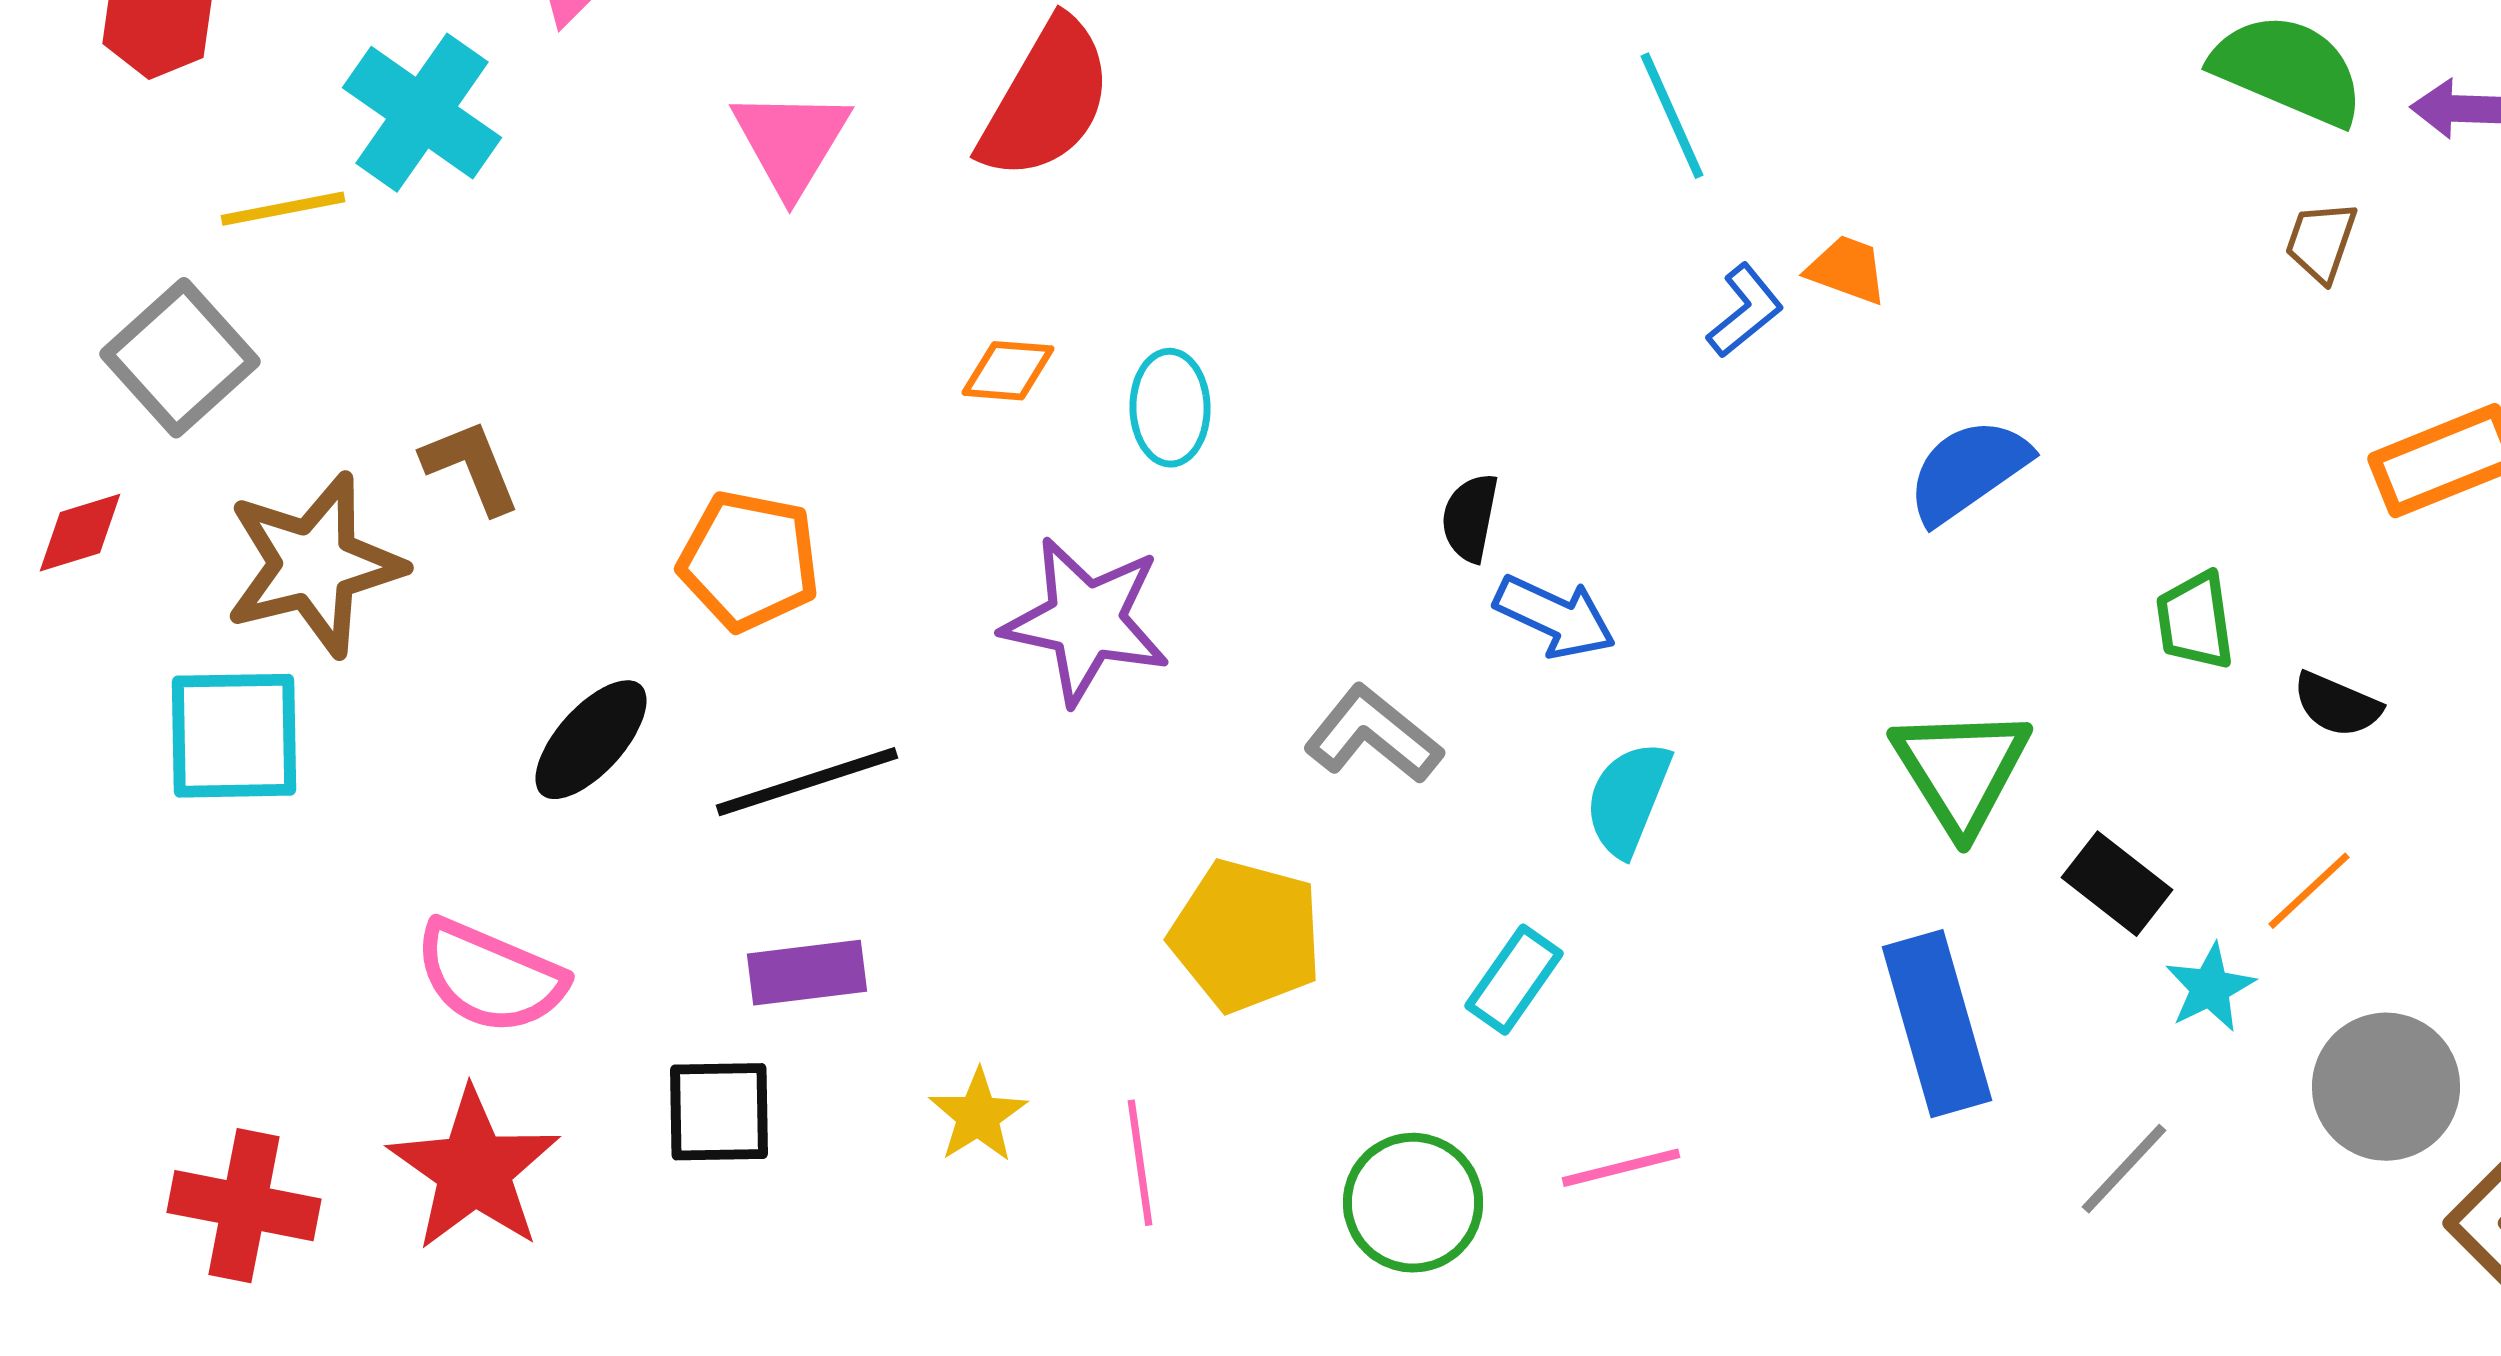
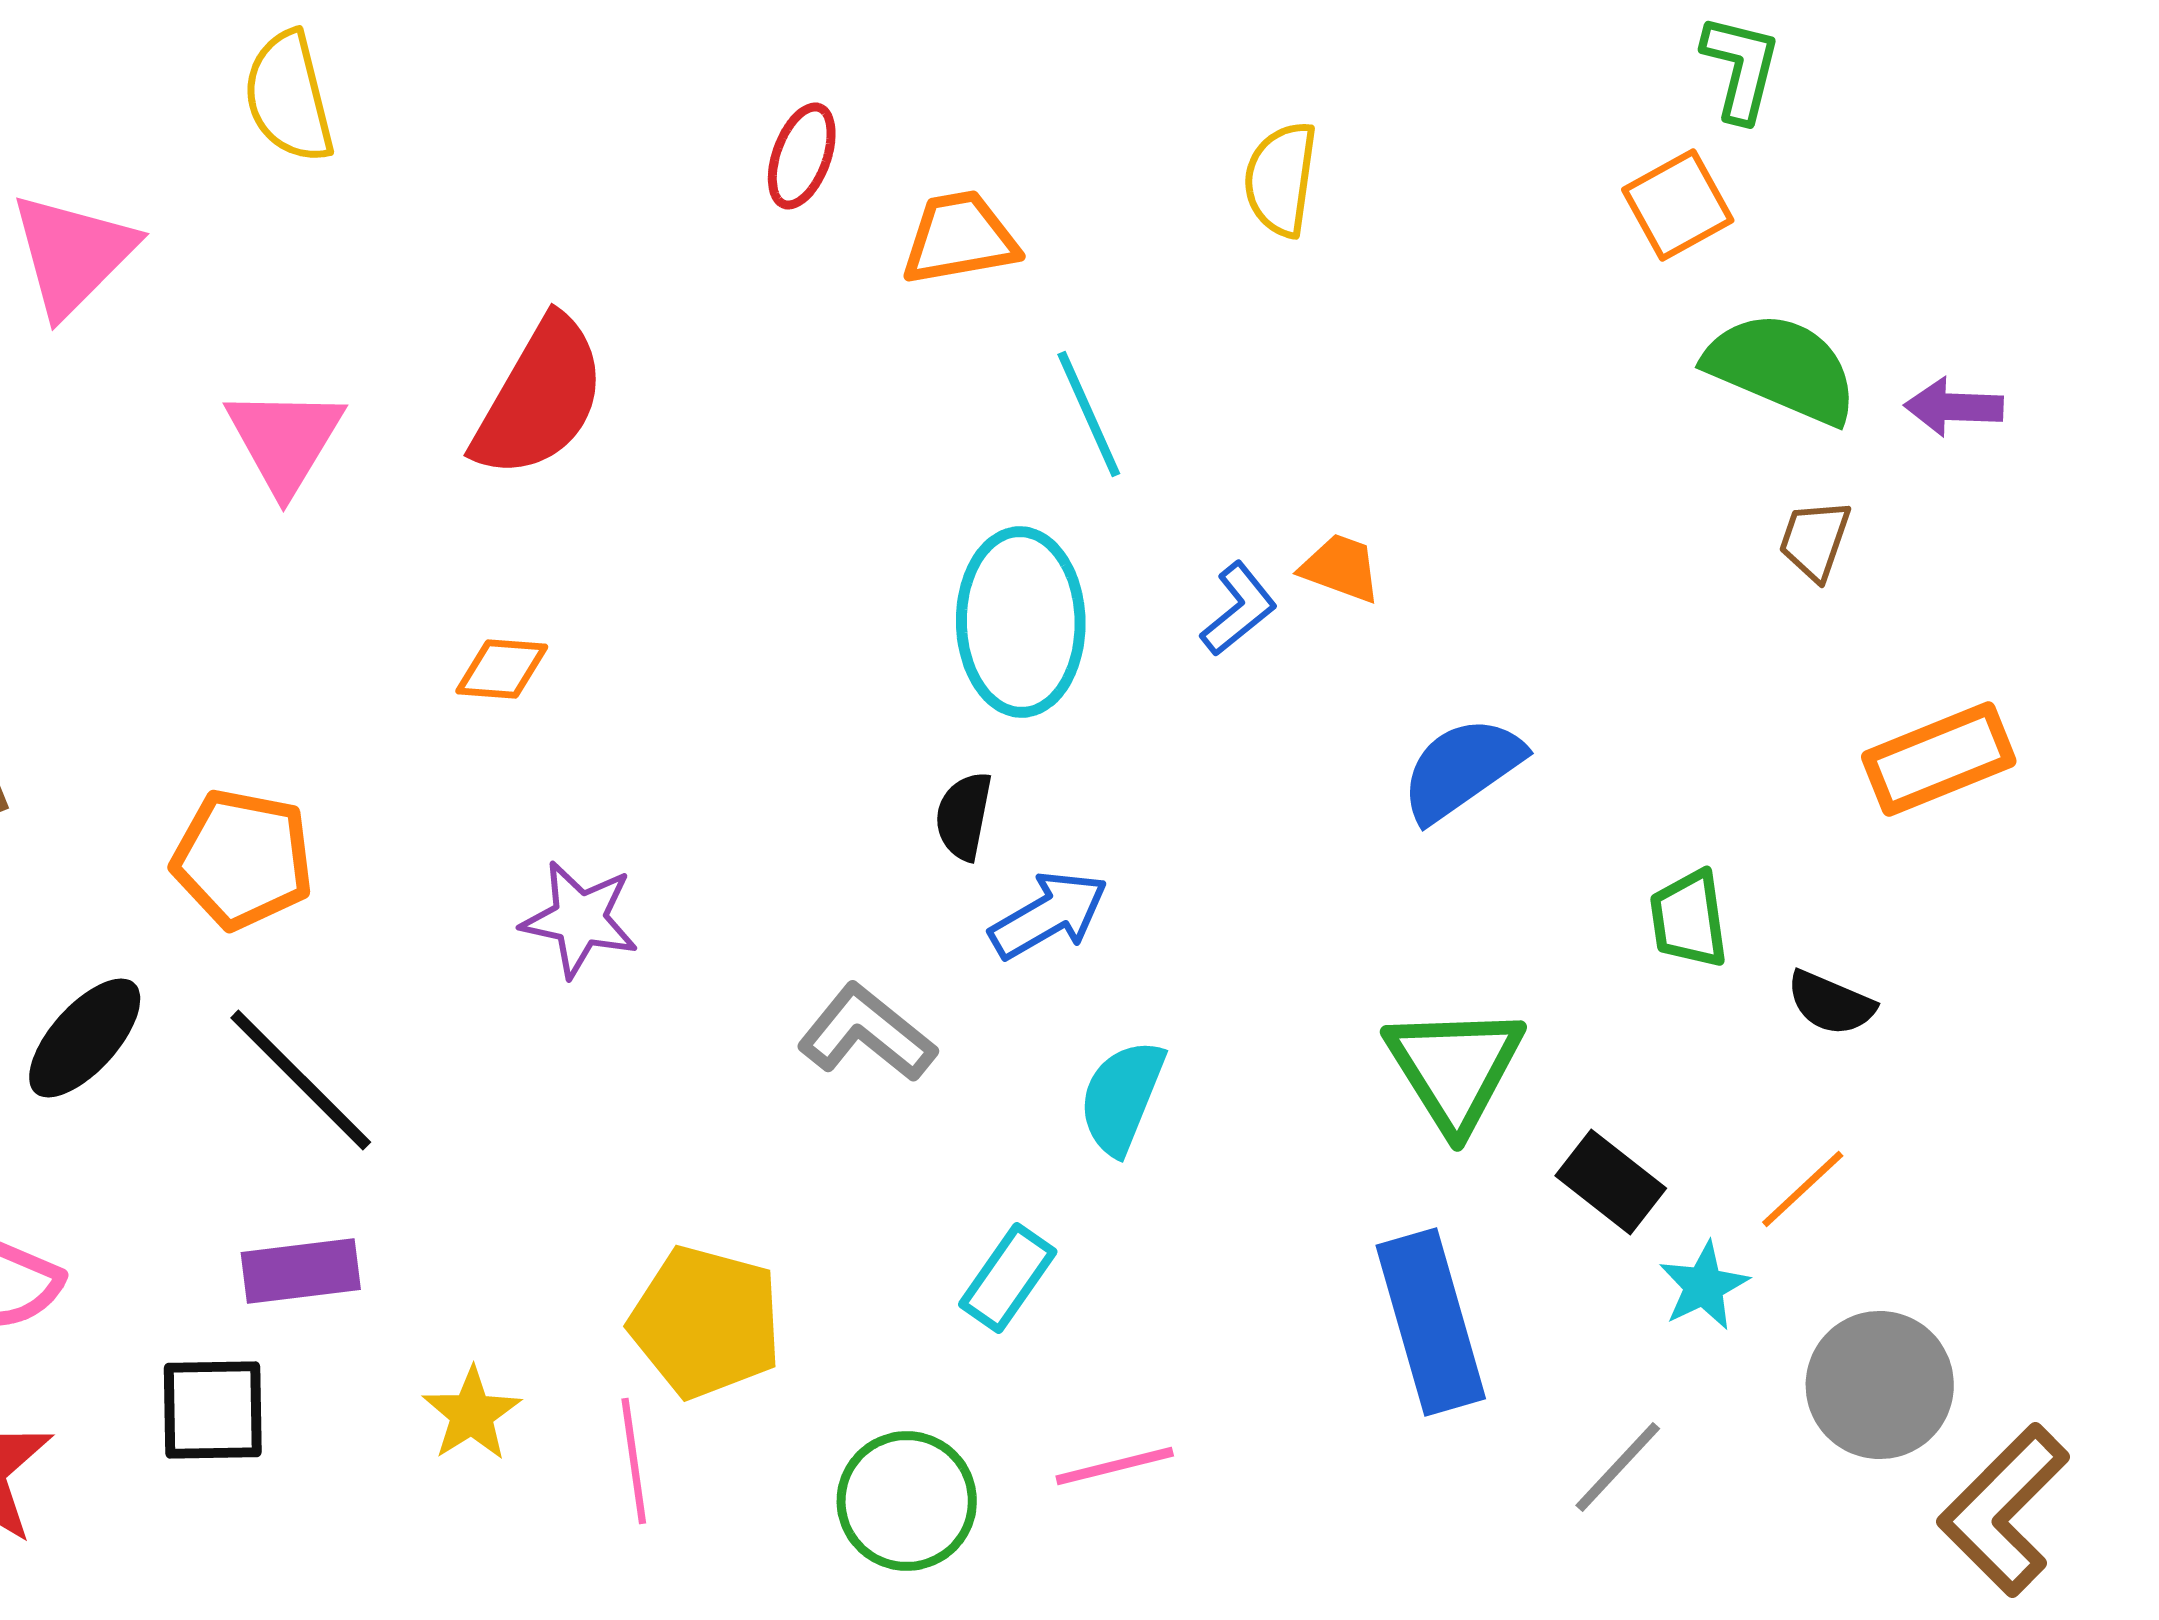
cyan line: (1672, 116) -> (1089, 414), moved
cyan ellipse: (1170, 408) -> (1021, 622), moved, size x1.6
blue arrow: (1555, 617) -> (1049, 915), turned -55
purple star: (1086, 621) -> (580, 919), size x0.7
black line: (807, 782) -> (301, 1080), turned 63
yellow pentagon: (1246, 936) -> (706, 1322), moved

